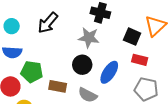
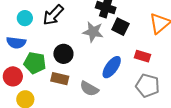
cyan circle: (12, 26) -> (25, 18), moved
black square: (132, 37) -> (120, 27), moved
black circle: (82, 65) -> (63, 54), moved

